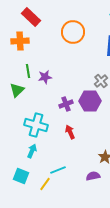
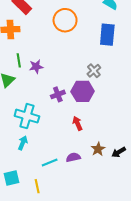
red arrow: (70, 132) -> (77, 123), moved
cyan square: (21, 176) -> (11, 178), moved, turned -35
purple semicircle: (93, 176) -> (73, 157), moved
yellow line: (45, 184) -> (37, 186), moved, turned -48

